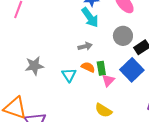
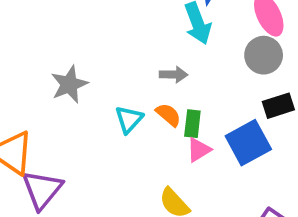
gray circle: (123, 36) -> (264, 55), moved
gray star: (34, 66) -> (69, 84), turned -30

